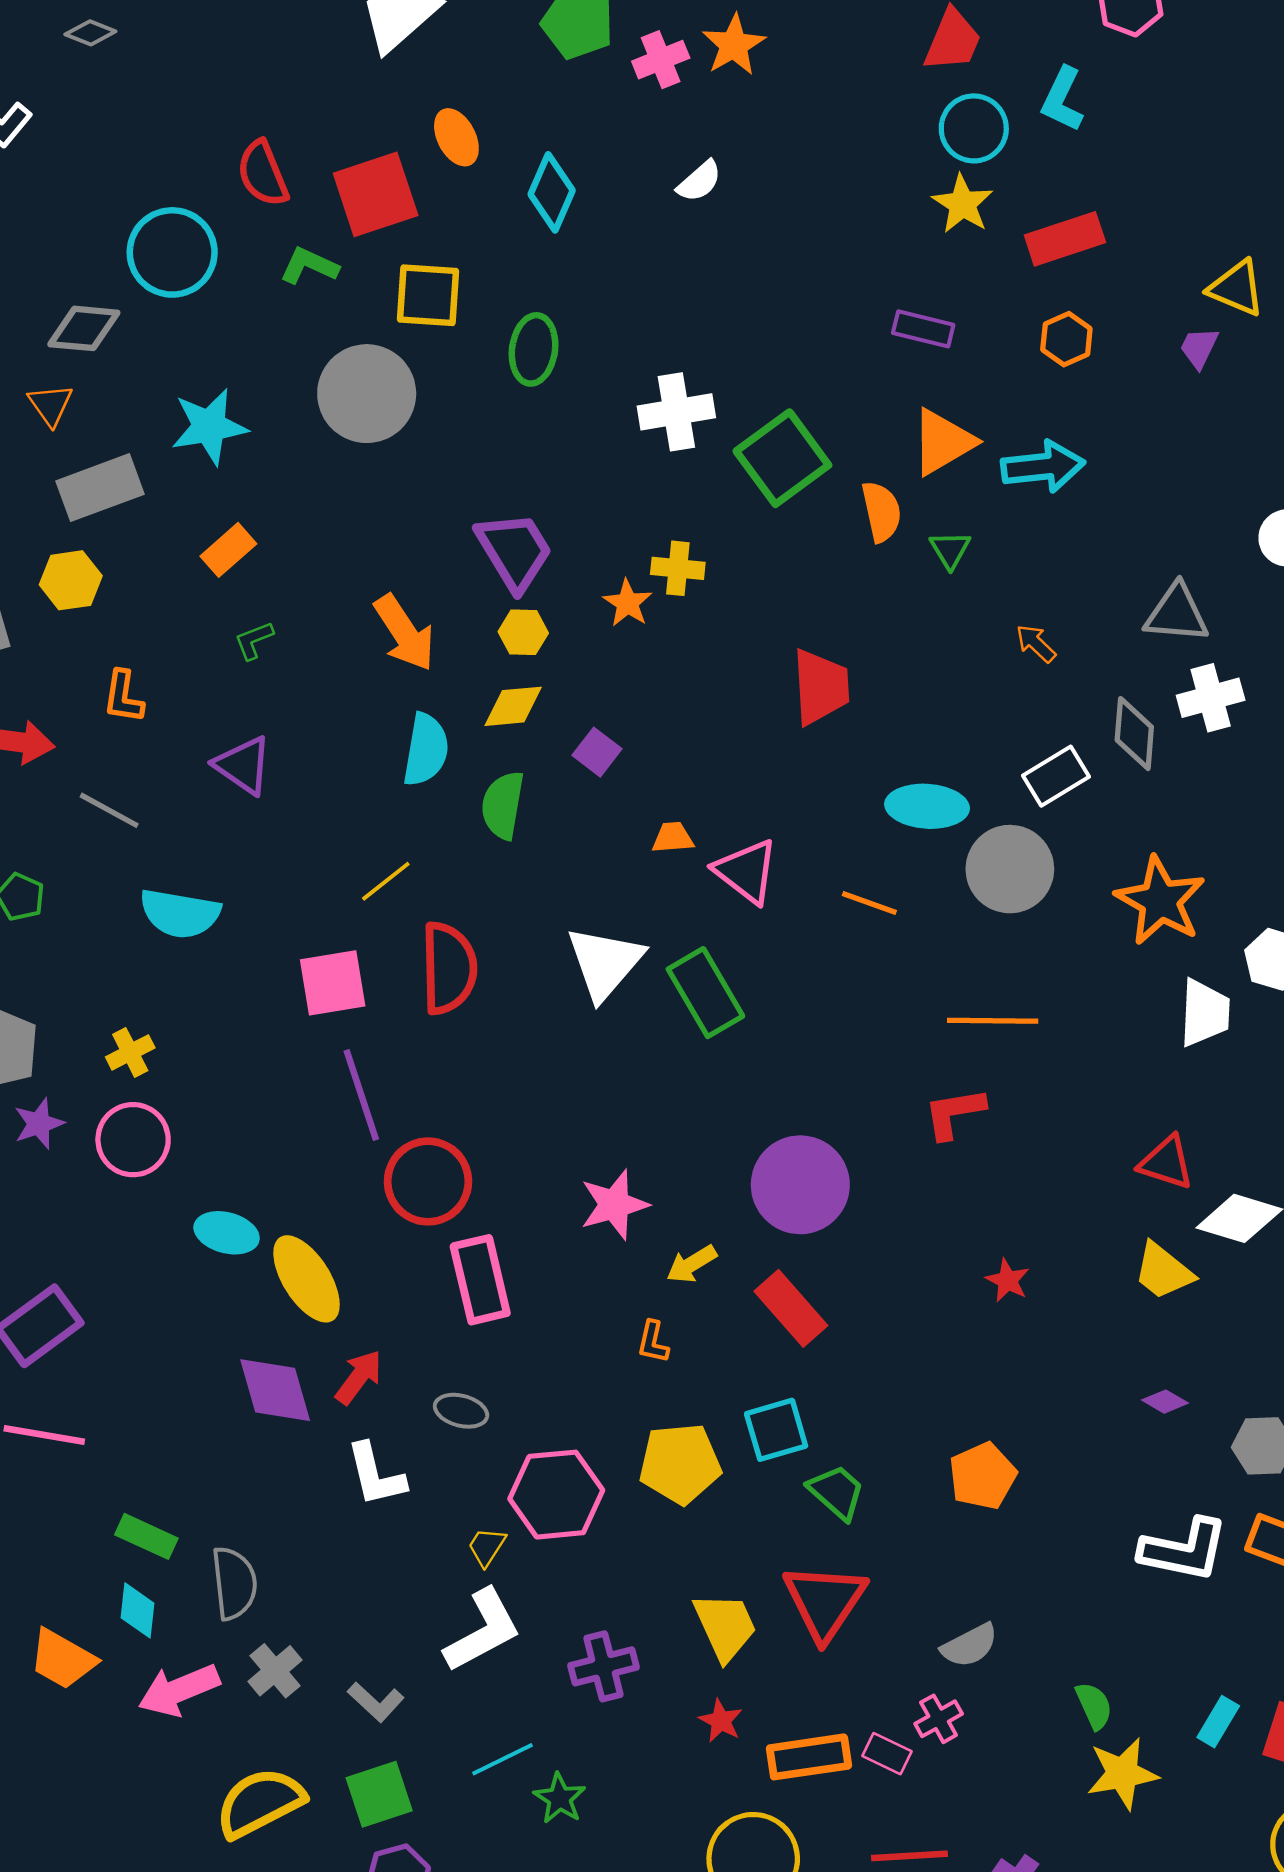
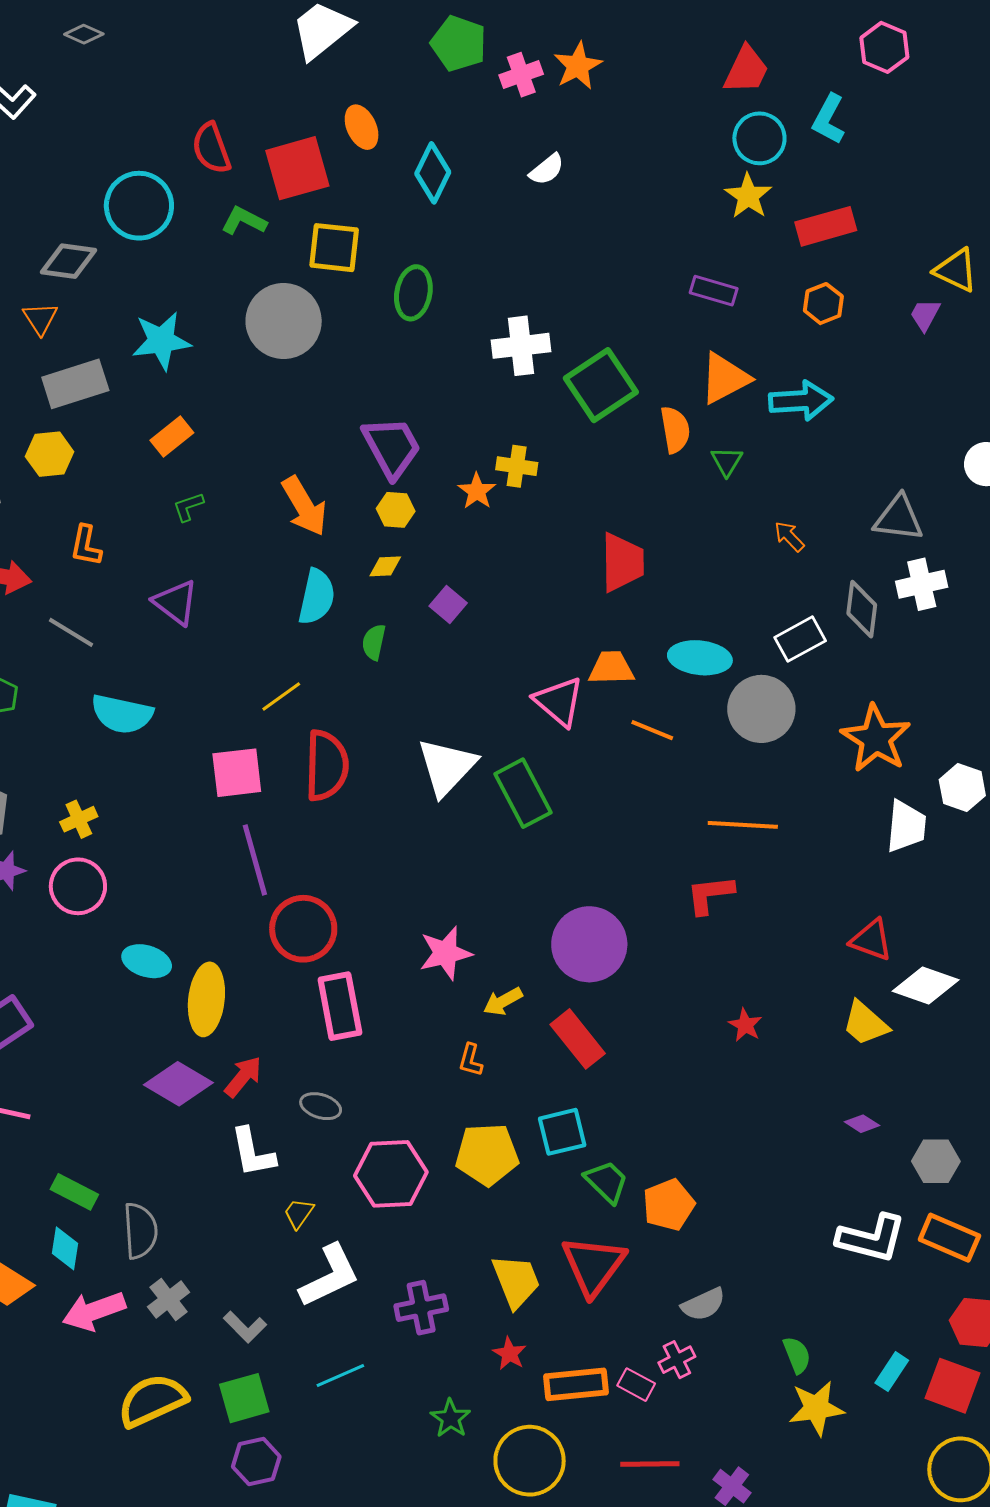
yellow diamond: (513, 706) -> (385, 566), size x0.7
green semicircle: (503, 805) -> (374, 642), size x0.7
orange trapezoid: (673, 838) -> (611, 668), moved, size x1.4
yellow ellipse: (307, 1279) -> (206, 999), turned 36
purple diamond: (275, 1390) -> (178, 1084), turned -46
orange pentagon: (983, 1476) -> (669, 1205), moved
yellow trapezoid: (487, 1547) -> (299, 1213), moved
green star: (560, 1798) -> (450, 1418), moved

